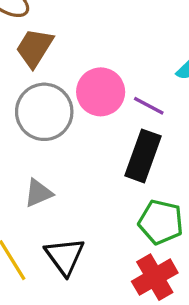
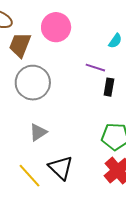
pink circle: (101, 92) -> (56, 27), moved
black rectangle: (143, 156) -> (109, 87), moved, size x0.6

